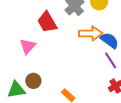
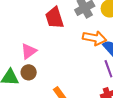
pink triangle: (28, 46) -> (29, 51), moved

